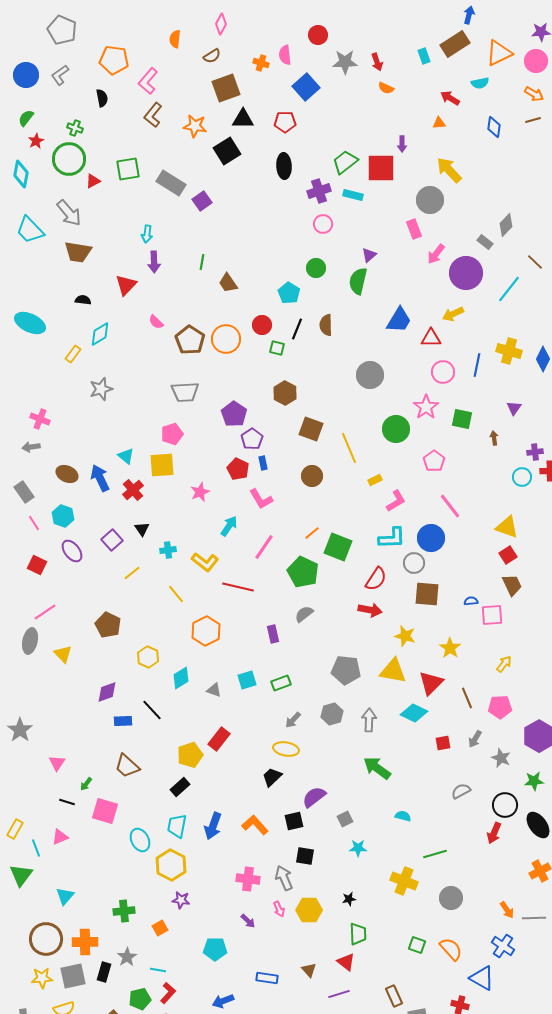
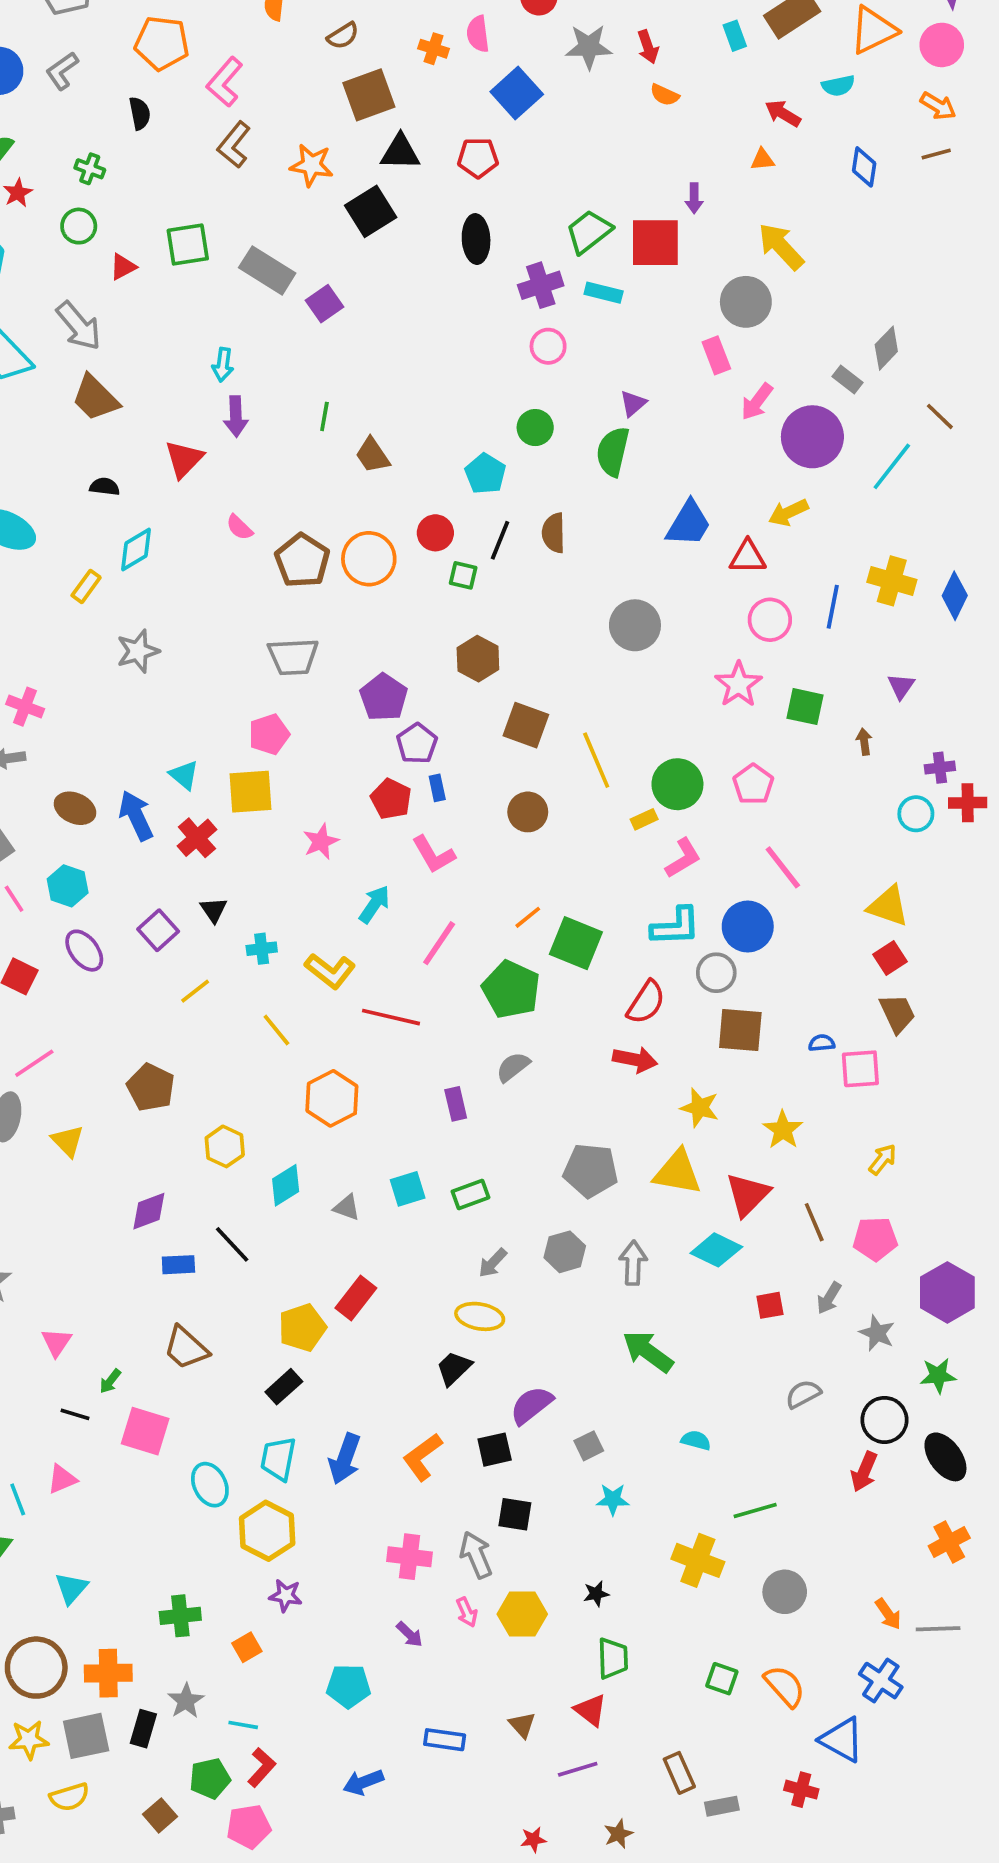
green circle: (69, 159) -> (79, 226), size x0.6
brown trapezoid: (78, 252) -> (95, 398), turned 36
green circle: (396, 429) -> (677, 784), moved
orange L-shape: (255, 825) -> (422, 1457), turned -84

